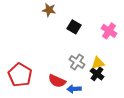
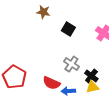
yellow triangle: (98, 63) -> (92, 87), moved

